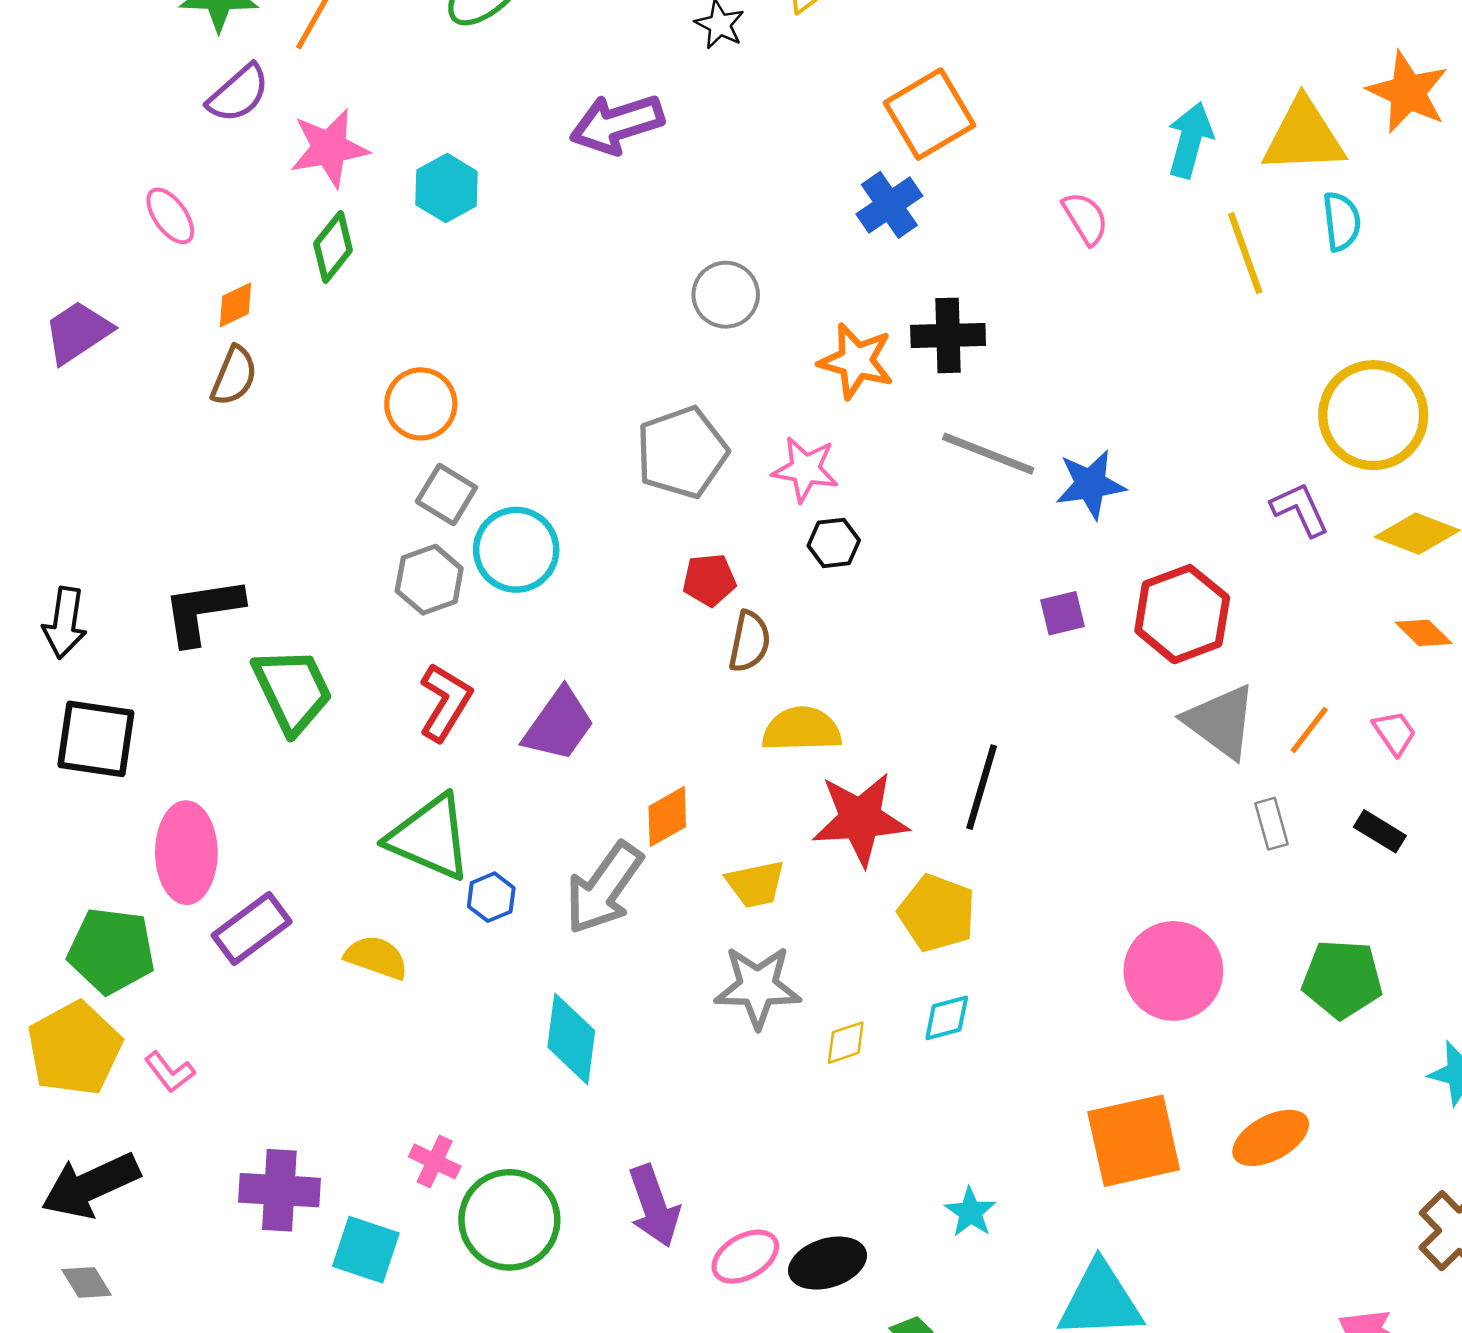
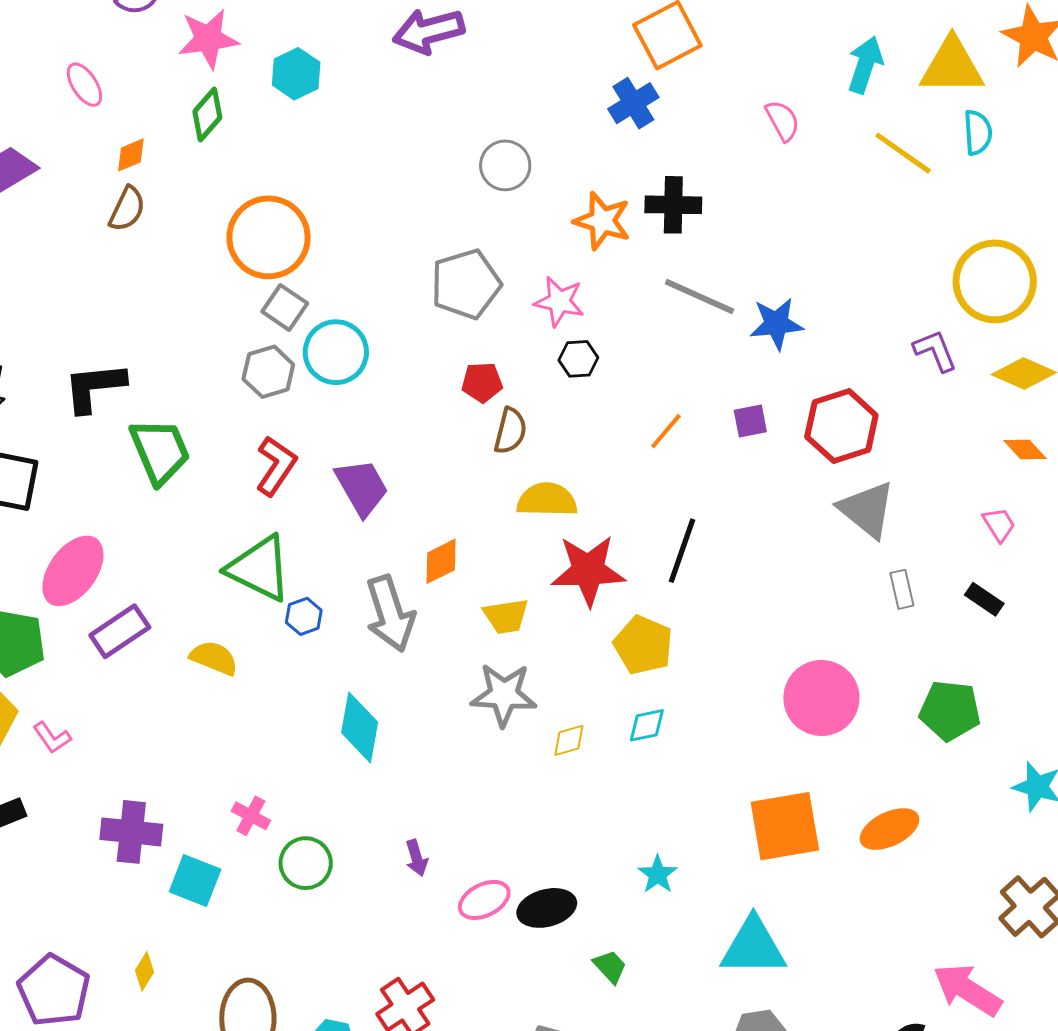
yellow line: (1245, 253) -> (903, 153), turned -38
orange circle: (421, 404) -> (269, 237), size x1.5
purple trapezoid: (559, 725) -> (362, 487), turned -68
orange line: (1309, 730) -> (666, 431), moved
pink ellipse: (186, 853) -> (73, 571), turned 34
gray arrow: (604, 888) -> (390, 614), turned -56
purple arrow: (654, 1206) -> (417, 858), size x0.6
green circle: (509, 1220) -> (306, 863), size x0.7

